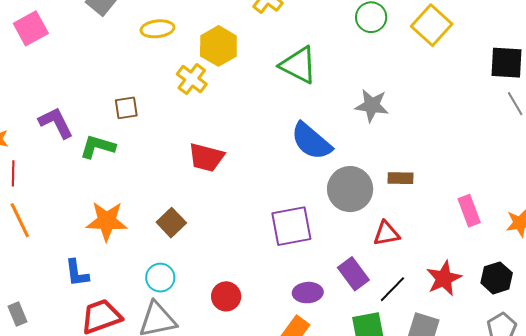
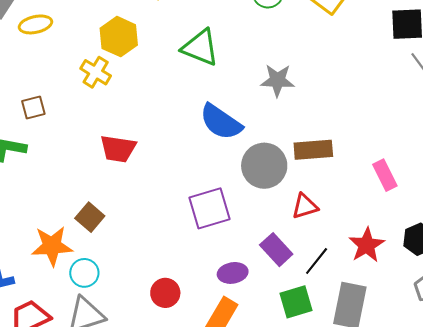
yellow ellipse: (157, 29) -> (35, 24), moved
brown rectangle: (400, 178) -> (313, 150), size x1.5
orange star: (107, 221) -> (52, 246), moved
red circle: (226, 296) -> (165, 293), moved

